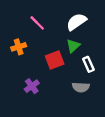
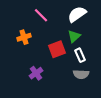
white rectangle: (88, 64) -> (80, 55), moved

